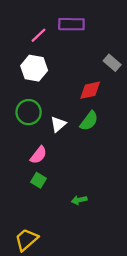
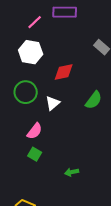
red diamond: (90, 90) -> (64, 72), moved
green semicircle: (89, 121) -> (94, 100), moved

